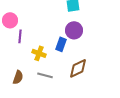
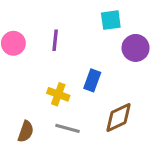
purple circle: (74, 30) -> (136, 48), moved
purple line: (20, 36) -> (55, 40), moved

